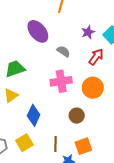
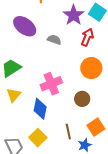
purple star: (88, 32) -> (74, 15), size x1.5
pink cross: (61, 81) -> (51, 84), moved

